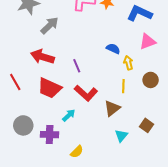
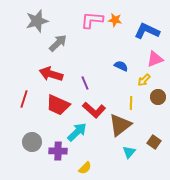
yellow arrow: (128, 63) -> (144, 80), moved, turned -120
red line: (15, 82) -> (24, 99), turned 48
brown triangle: (112, 108) -> (120, 125), size x1.4
cyan arrow: (69, 115) -> (77, 132), size x1.5

